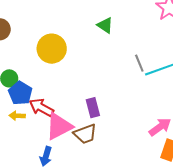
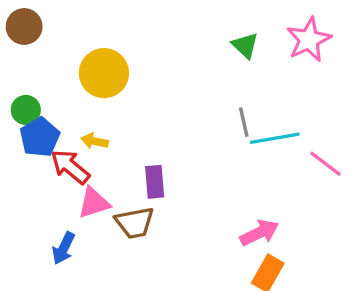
green triangle: (105, 25) -> (245, 45), moved
yellow arrow: (17, 116) -> (95, 141), moved
pink triangle: (59, 126) -> (94, 203), size x0.7

